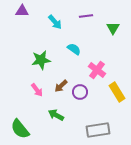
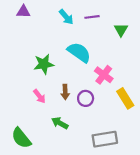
cyan arrow: (55, 22) -> (66, 17), moved
cyan semicircle: (74, 49) -> (79, 52), size x1.6
brown arrow: (61, 86) -> (65, 92), turned -48

